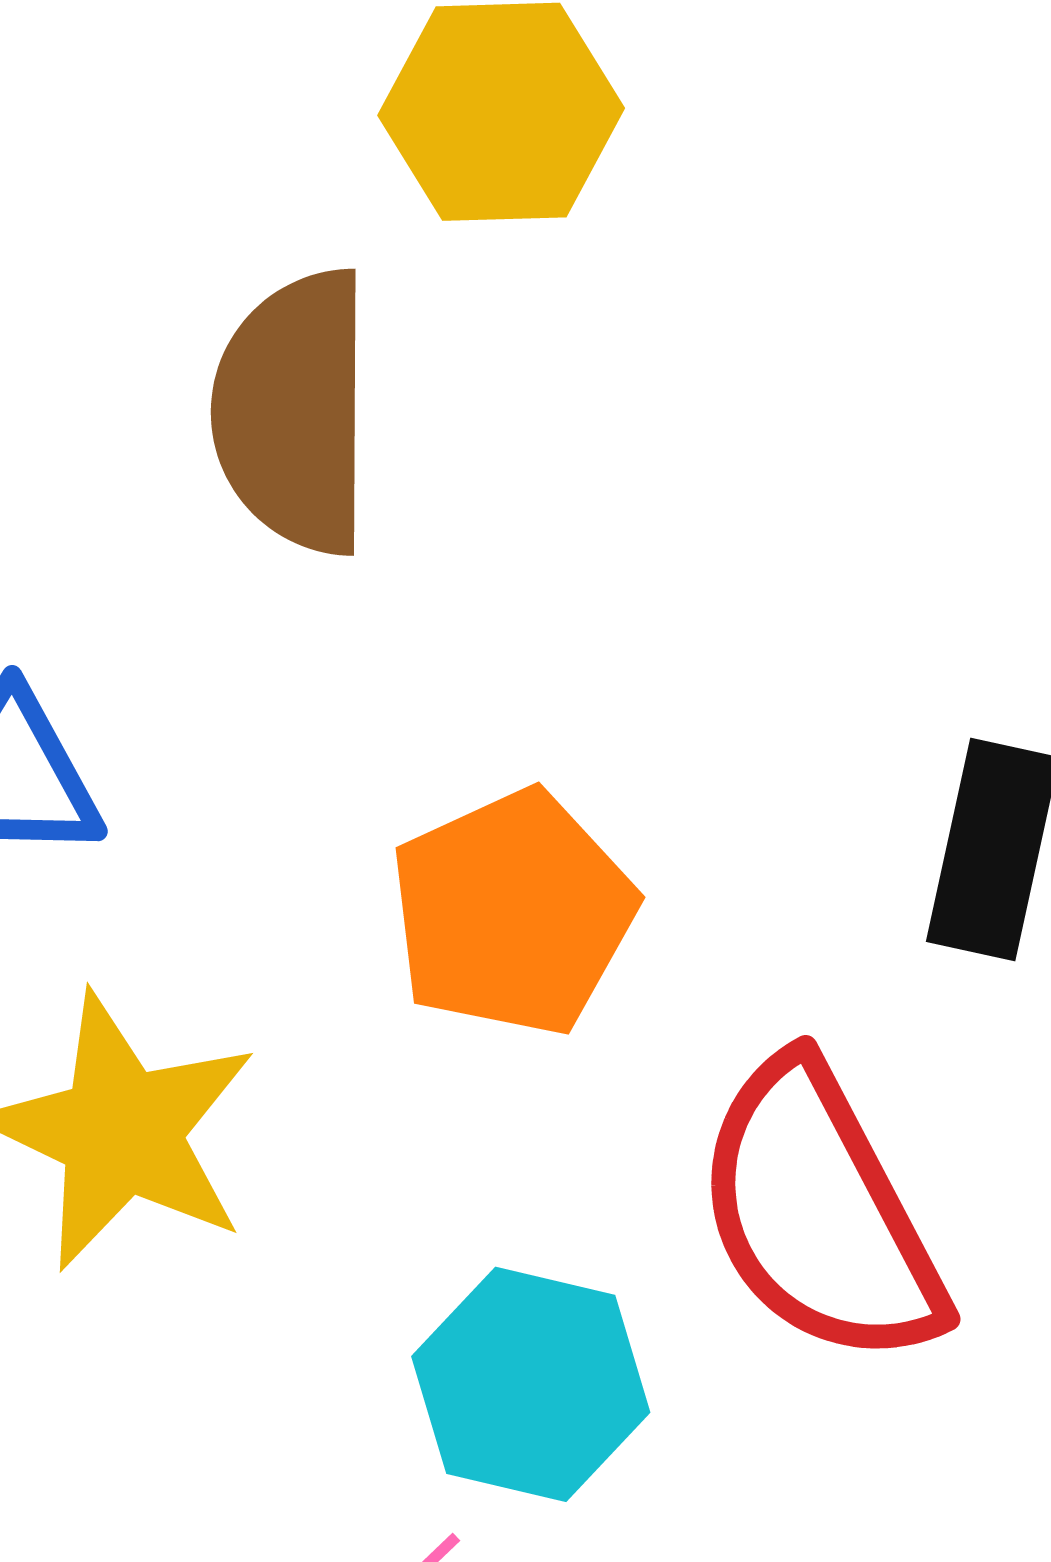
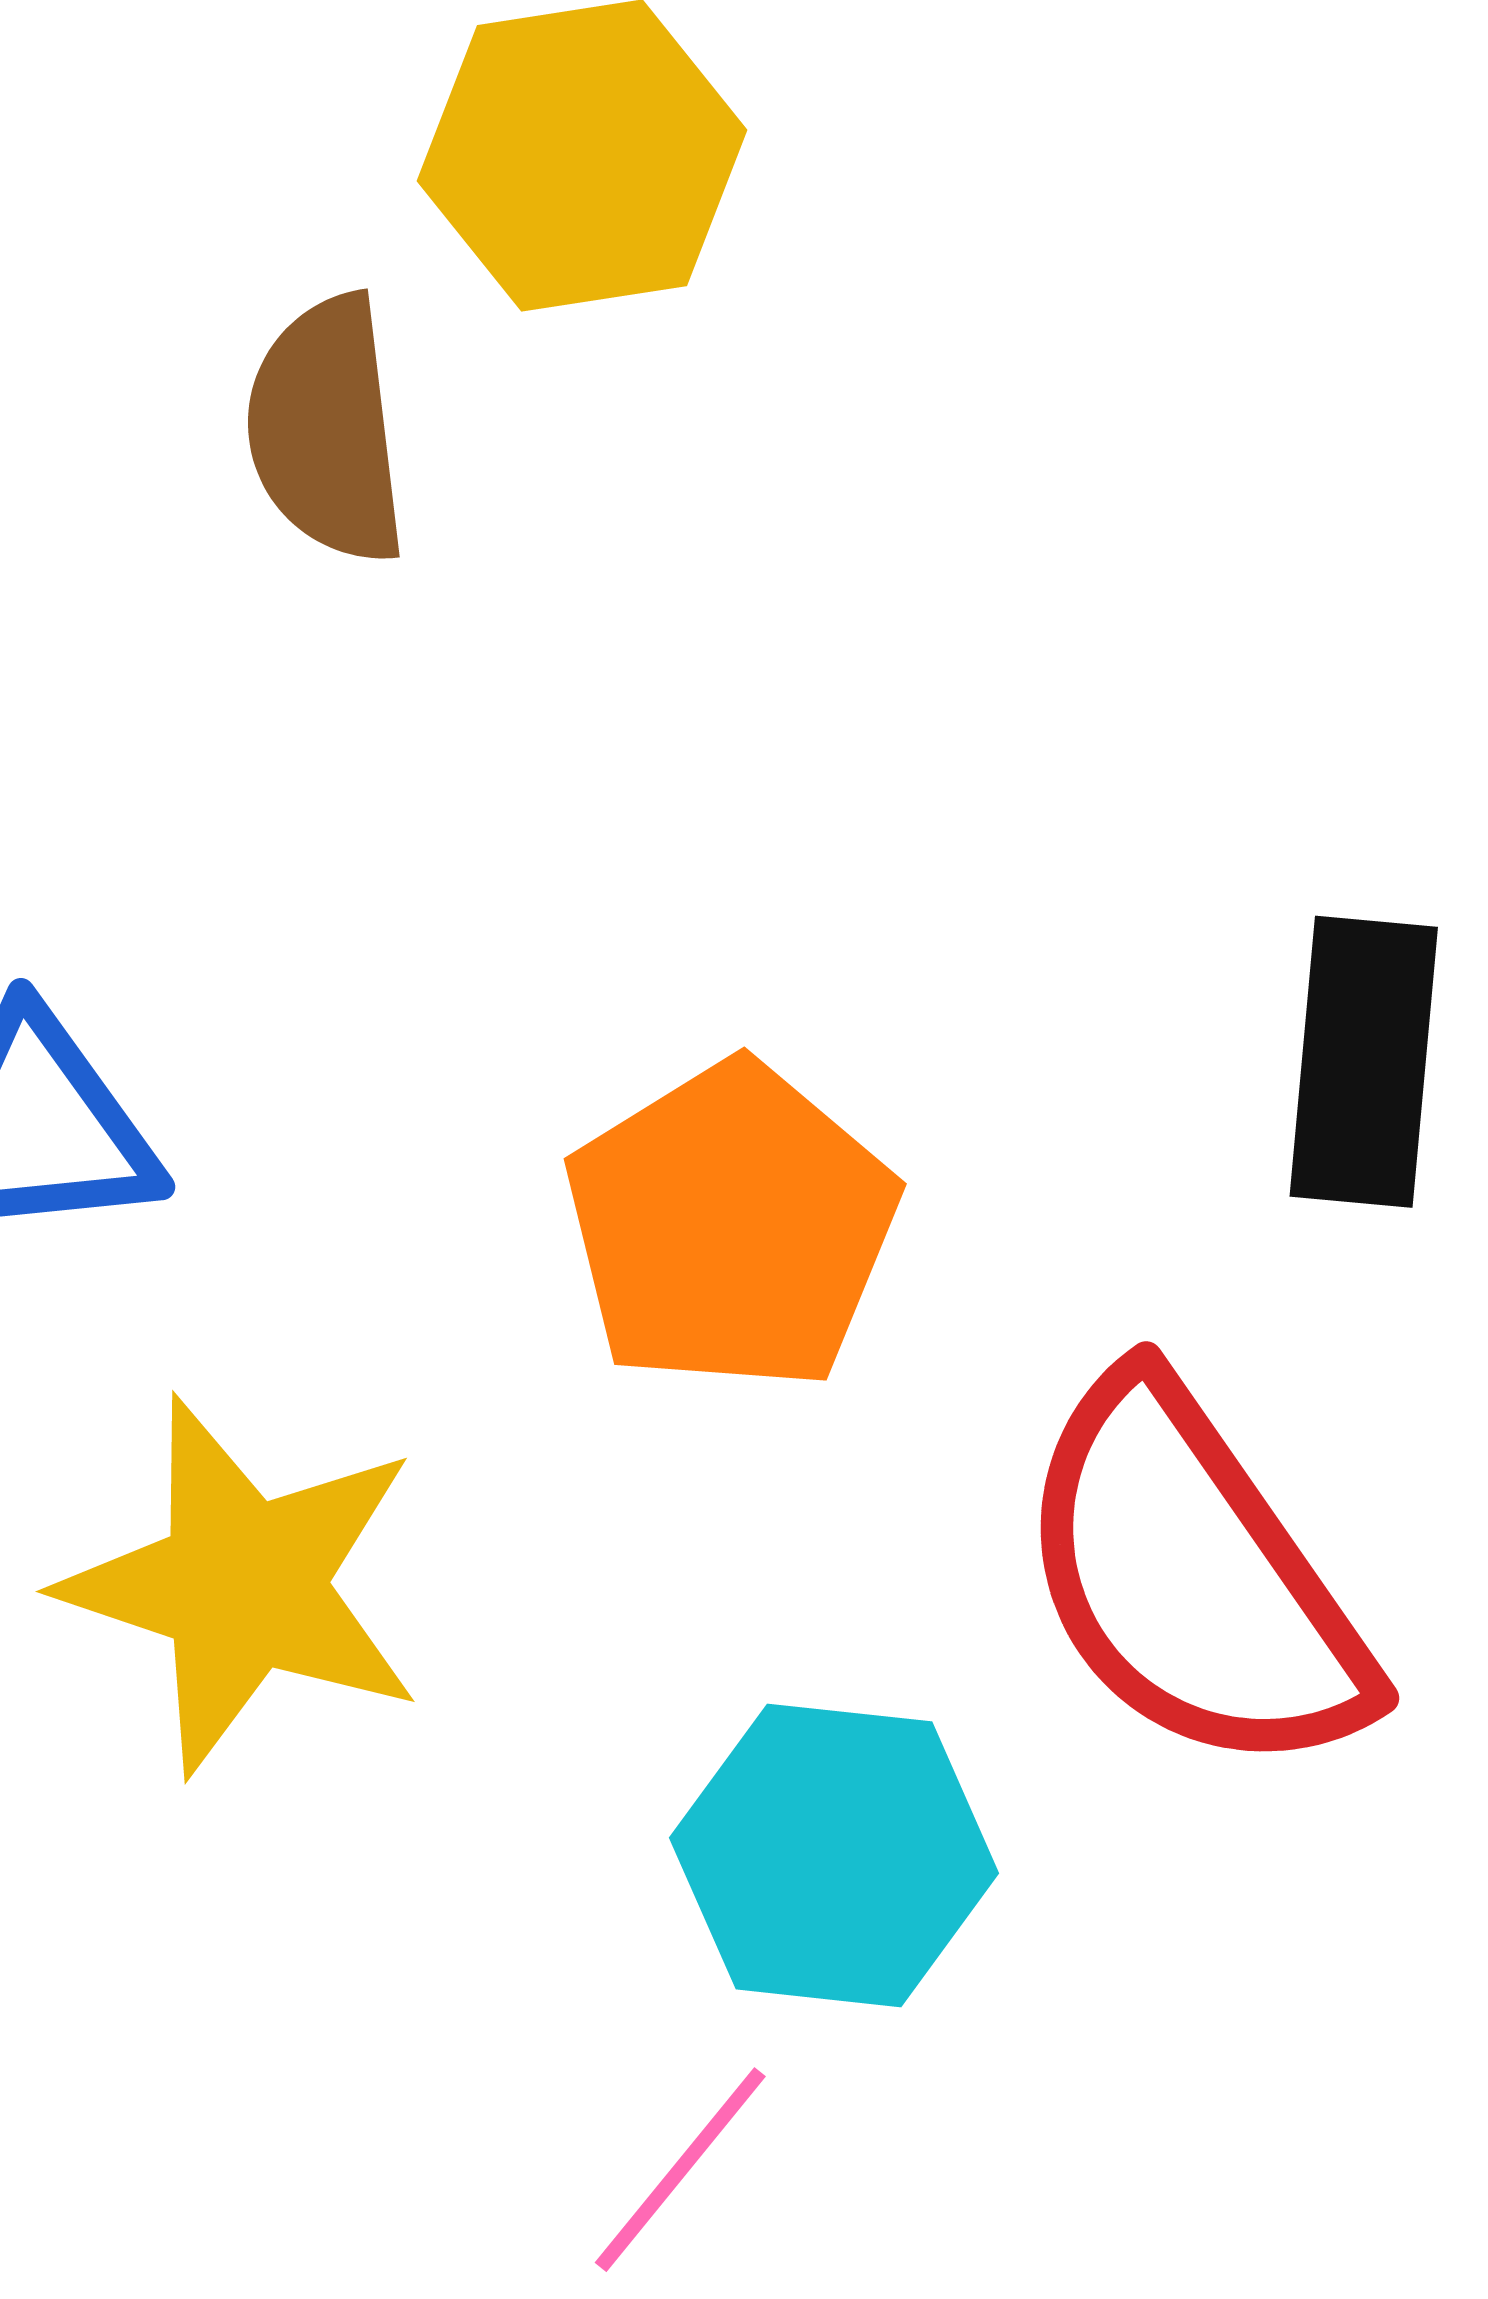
brown semicircle: (294, 412) -> (326, 430), moved, size x0.7

